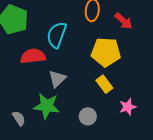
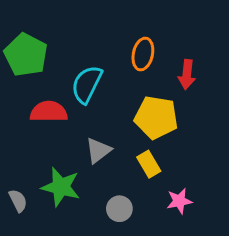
red arrow: (123, 21) -> (187, 74), turned 48
gray triangle: (57, 79) -> (98, 150), moved

